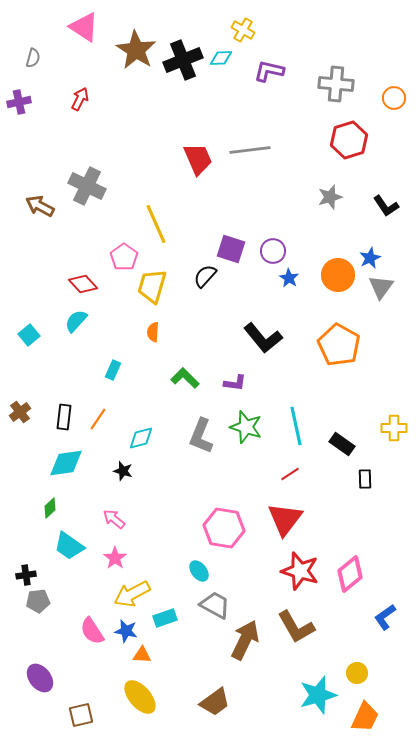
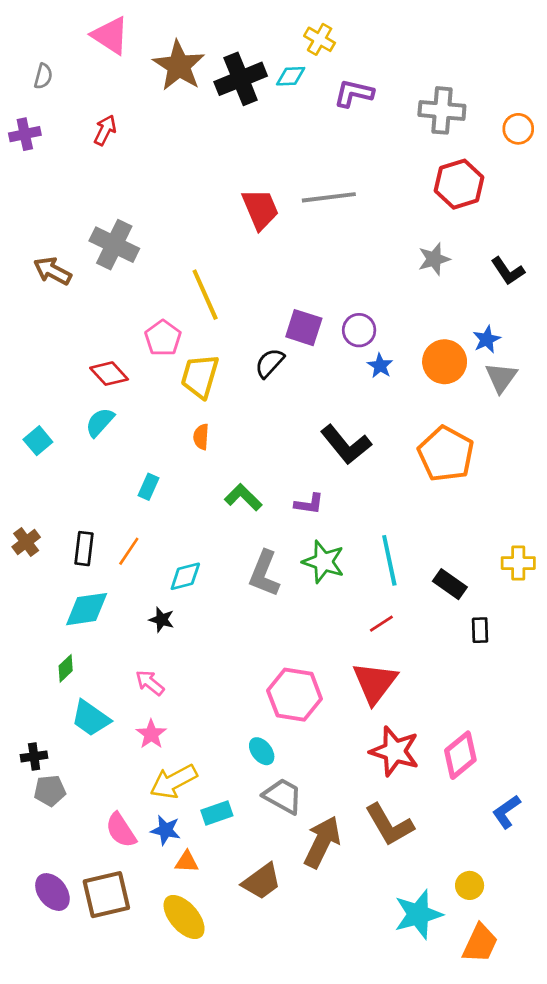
brown trapezoid: (215, 702) -> (262, 881), moved
brown square: (81, 715) -> (106, 895), moved, size x1.5

